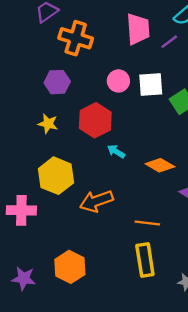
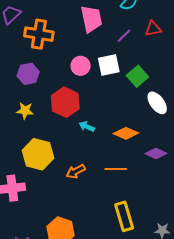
purple line: (169, 42) -> (124, 36), moved
orange arrow: (96, 201) -> (76, 171), size x0.7
orange line: (147, 223) -> (116, 169), moved

